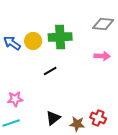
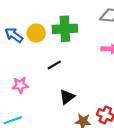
pink star: (15, 99) -> (20, 85), moved
black triangle: (53, 118) -> (67, 97), moved

